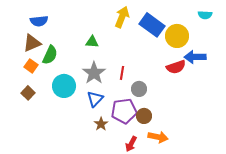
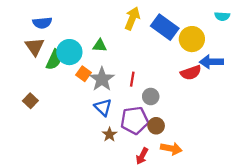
brown triangle: (32, 43) -> (35, 47), turned -42
orange square: (31, 66) -> (83, 74), moved
cyan circle: (64, 86) -> (69, 52), moved
blue triangle: (95, 99) -> (103, 107), turned -30

